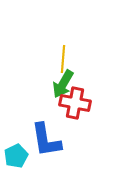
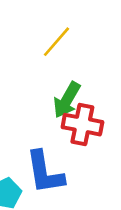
yellow line: (63, 59) -> (56, 42), moved, turned 36

